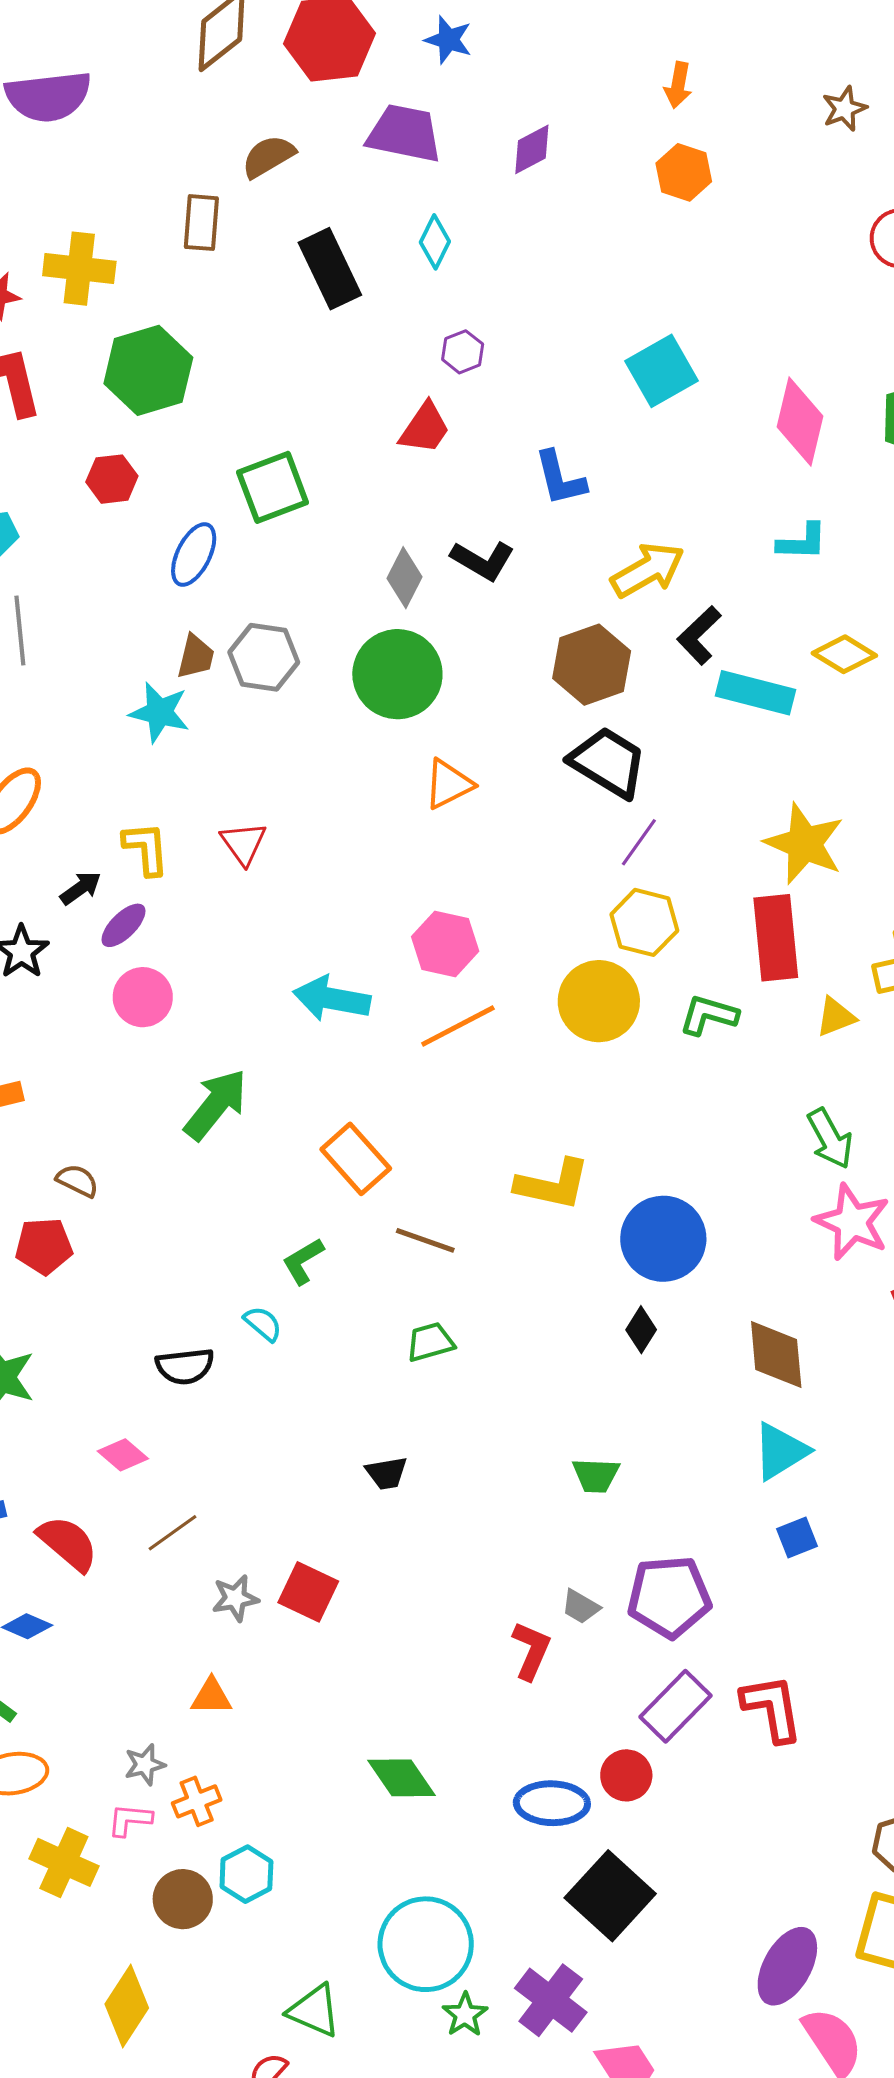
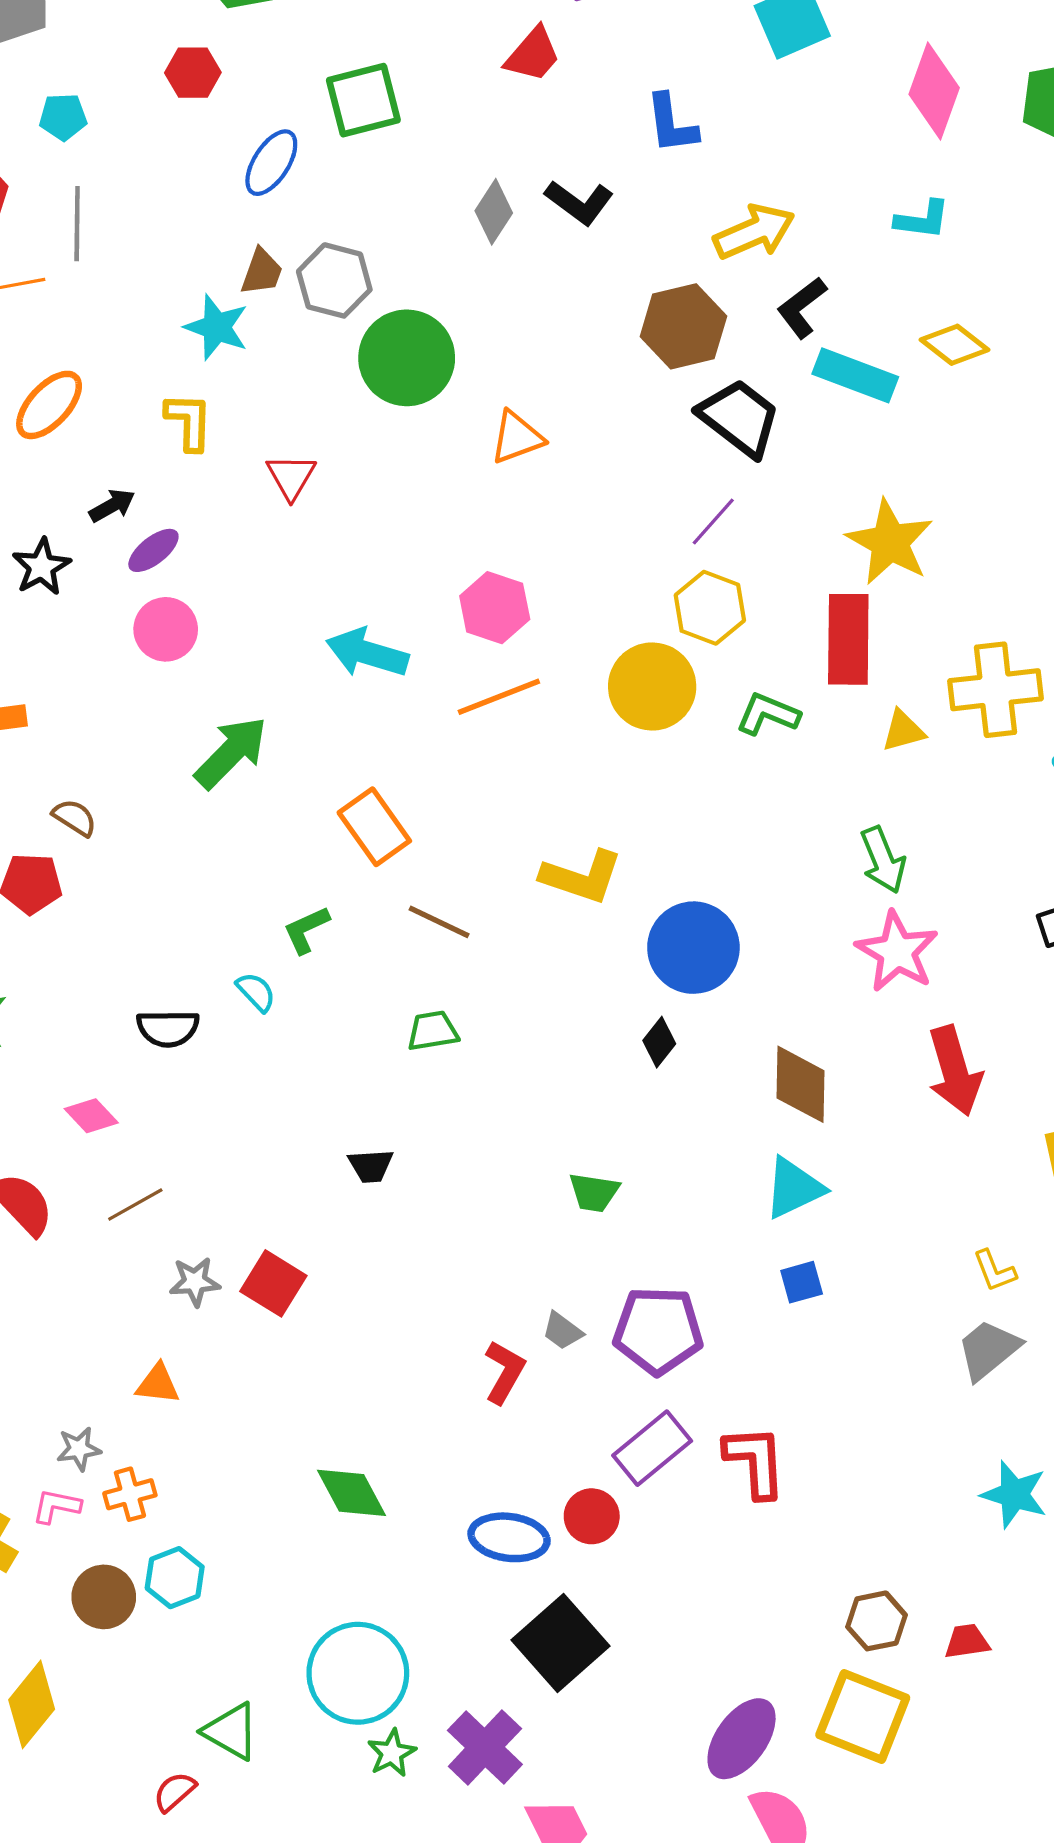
green circle: (397, 674) -> (407, 358), moved
black trapezoid: (608, 762) -> (739, 418), moved
yellow L-shape: (146, 849) -> (189, 421), moved

